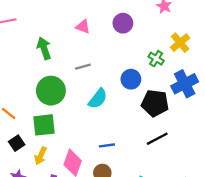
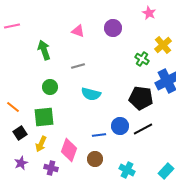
blue circle: (131, 79) -> (120, 126), moved
green circle: (51, 91) -> (50, 87), size x0.6
cyan semicircle: (98, 99) -> (91, 94), turned 66

